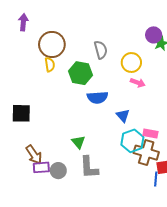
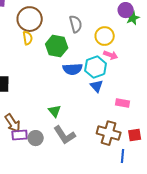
cyan hexagon: (132, 141) -> (96, 67), moved
brown cross: (146, 153) -> (109, 133), moved
gray L-shape: (89, 167) -> (65, 135), turned -30
blue line: (156, 179) -> (123, 156), moved

